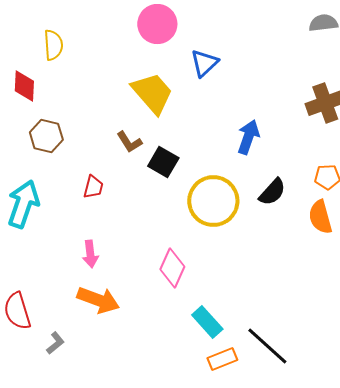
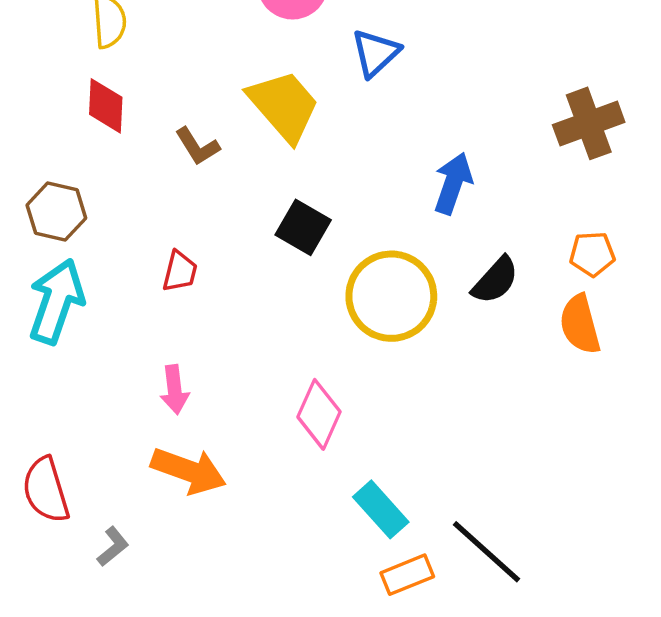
red diamond: (24, 86) -> (106, 106), moved
brown hexagon: (46, 136) -> (56, 212), moved
brown L-shape: (129, 142) -> (197, 146), moved

